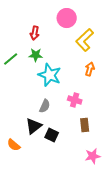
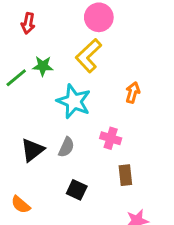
red arrow: (35, 33) -> (28, 23), moved
yellow L-shape: (85, 40) -> (88, 56), moved
green star: (36, 55) -> (43, 66), moved
black triangle: (34, 126) -> (32, 150), moved

